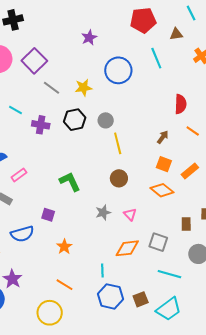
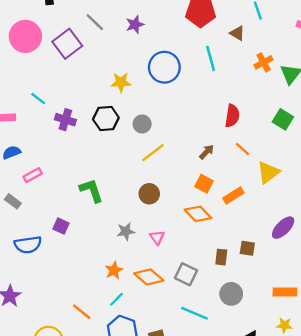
brown triangle: (176, 34) -> (237, 33), turned 32
gray line: (51, 88) -> (95, 22), moved
yellow line: (118, 143) -> (153, 153), turned 60
orange star: (64, 247) -> (114, 270), moved
orange diamond: (127, 248) -> (149, 277), turned 40
cyan line: (102, 270) -> (116, 299), turned 40
orange line: (64, 285) -> (82, 312), moved

